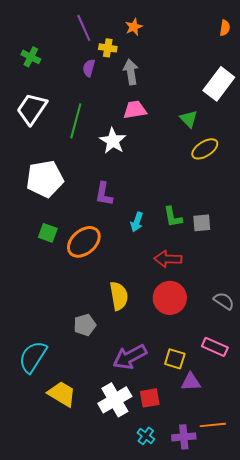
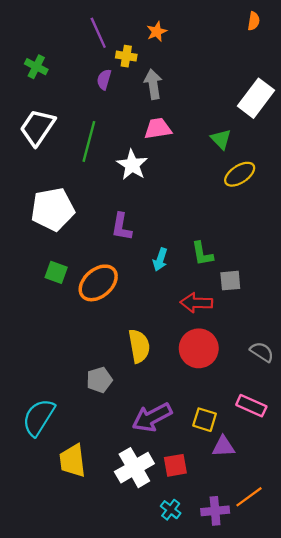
orange semicircle: (225, 28) -> (254, 21), moved
gray square: (202, 223) -> (230, 281), moved
yellow trapezoid: (62, 394) -> (72, 461), turned -128
orange line: (213, 425) -> (249, 497), turned -30

